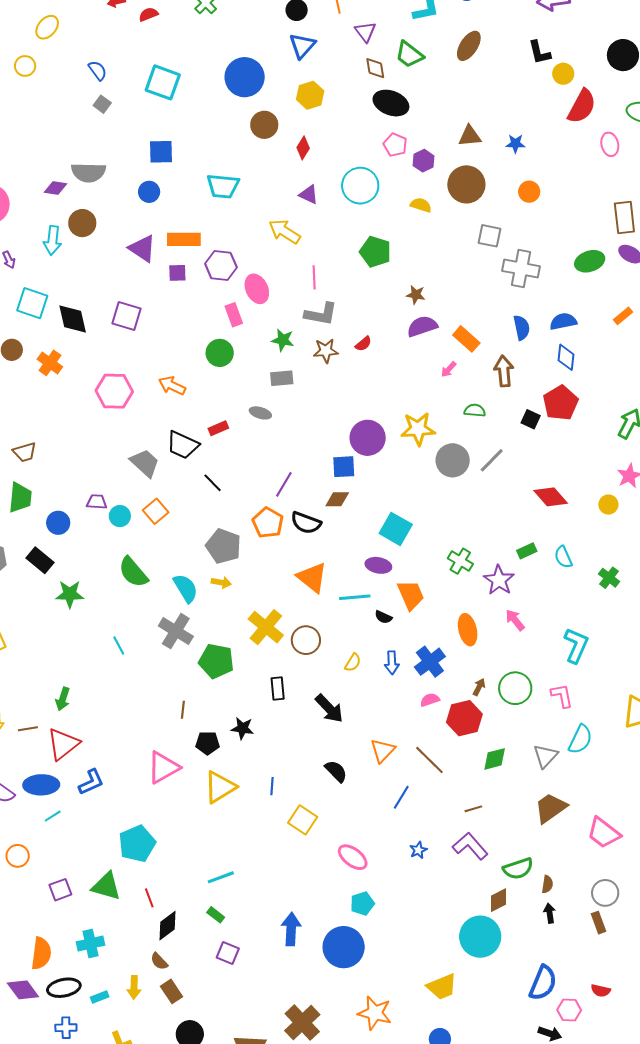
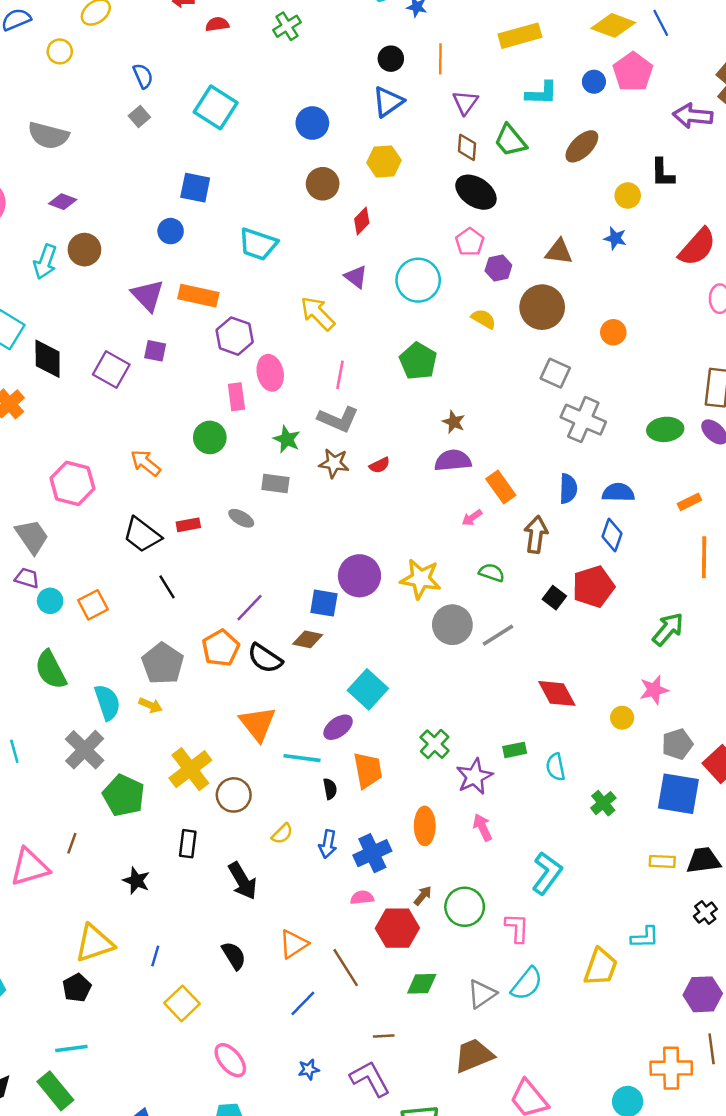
yellow circle: (563, 74) -> (628, 195), moved
blue circle: (245, 77) -> (312, 123), size x0.7
blue star: (515, 144) -> (615, 238), moved
gray semicircle: (88, 172) -> (48, 135), moved
purple square: (177, 273) -> (155, 351), moved
pink hexagon: (114, 391) -> (72, 483), moved
gray trapezoid: (145, 463) -> (32, 536), moved
purple ellipse: (378, 565) -> (338, 727), turned -60
black semicircle: (383, 617) -> (330, 789), turned -138
black pentagon: (208, 743) -> (77, 988), moved, turned 30
pink triangle: (163, 767) -> (30, 867), moved
green rectangle: (216, 915) -> (55, 1091), size x1.8

